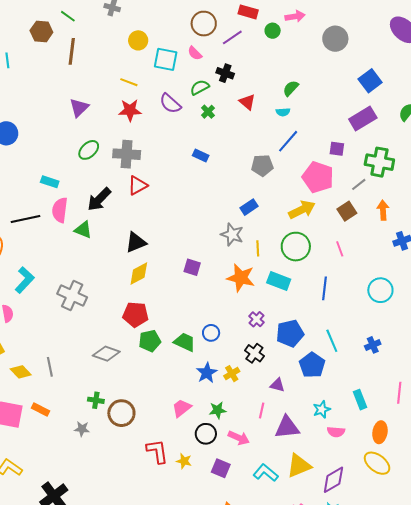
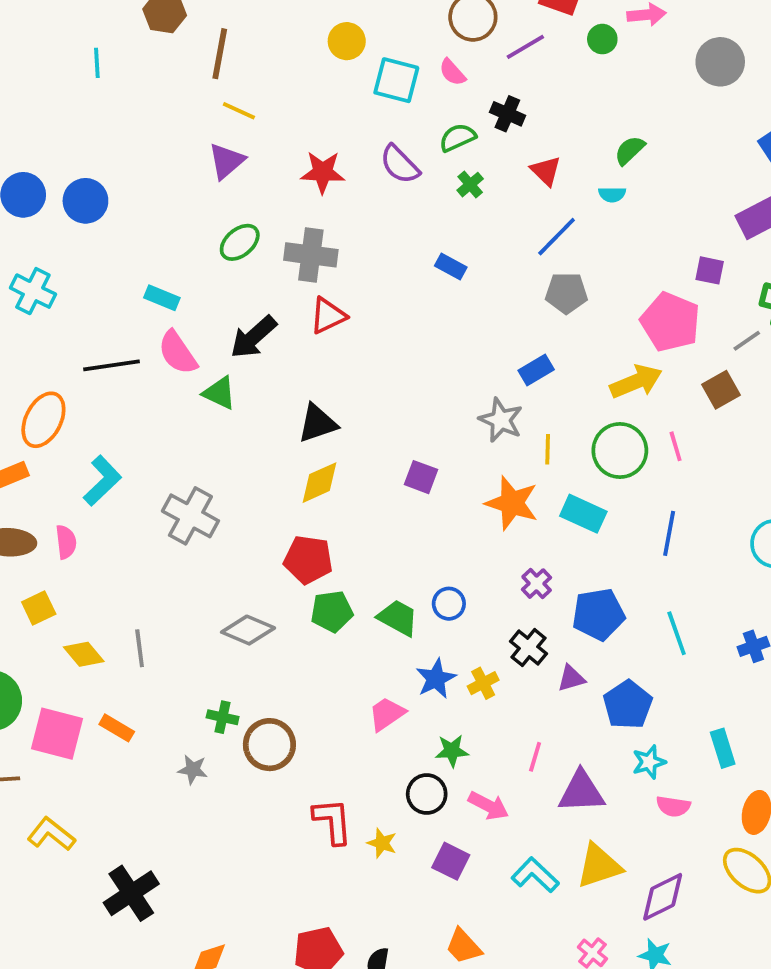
yellow line: (129, 82) -> (239, 111), moved
blue line: (288, 141) -> (557, 237), moved
pink semicircle: (60, 210) -> (178, 353), turned -45
pink line: (340, 249) -> (676, 446), moved
blue pentagon: (312, 365) -> (628, 705), moved
purple triangle: (277, 385) -> (571, 678), moved, turned -35
pink trapezoid: (182, 408) -> (387, 714), moved

